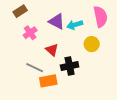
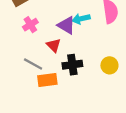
purple triangle: (57, 22) -> (66, 25), moved
yellow circle: (92, 44) -> (109, 65), moved

